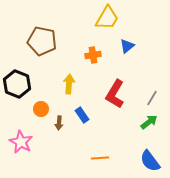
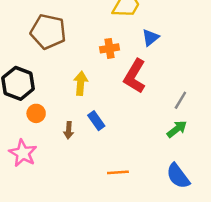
red L-shape: (115, 94) -> (135, 76), moved
orange circle: (41, 109) -> (36, 113), moved

